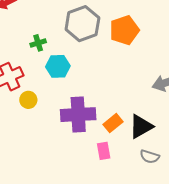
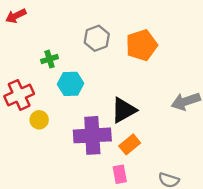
gray hexagon: (82, 24) -> (97, 38), size x0.7
black triangle: (141, 126) -> (124, 110), moved

